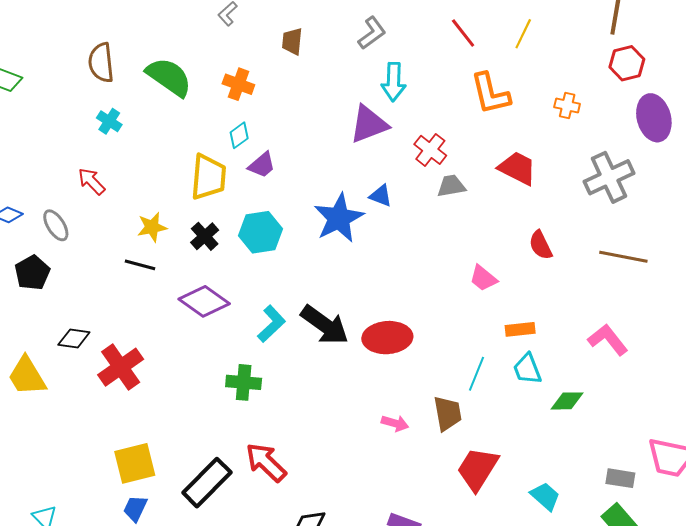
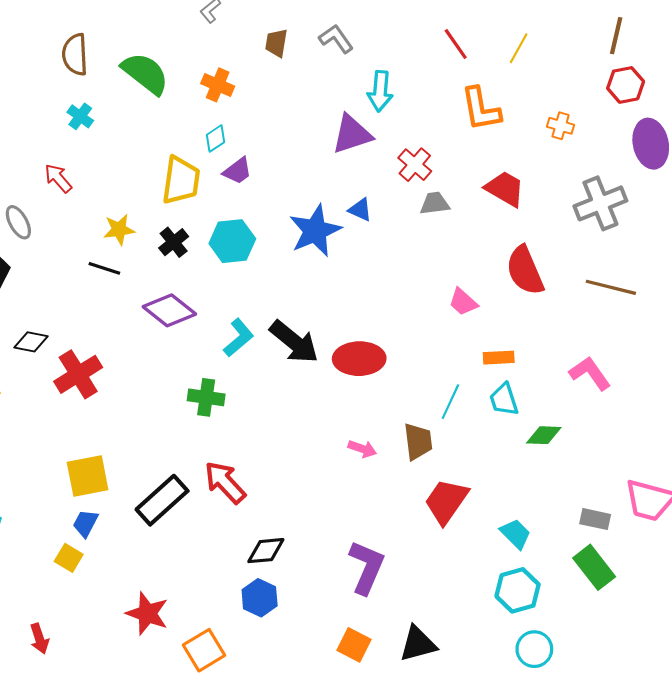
gray L-shape: (372, 33) -> (336, 39), moved, turned -92
red semicircle: (541, 245) -> (525, 271), size x1.6

